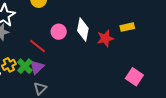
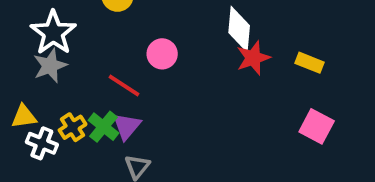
yellow rectangle: (127, 27) -> (309, 63), moved, turned 40
white diamond: (83, 30) -> (239, 29), moved

